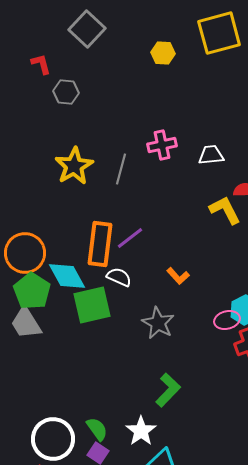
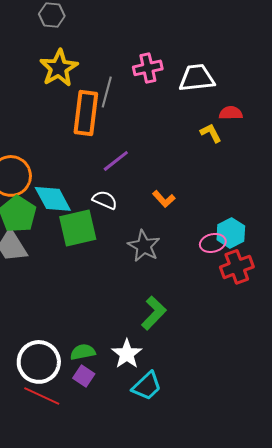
white trapezoid: (211, 155) -> (197, 78), size x1.4
yellow star: (74, 166) -> (59, 68), moved
yellow L-shape: (225, 210) -> (211, 133), size x0.7
orange rectangle: (100, 244) -> (86, 113), moved
green semicircle: (97, 429) -> (83, 352), turned -65

